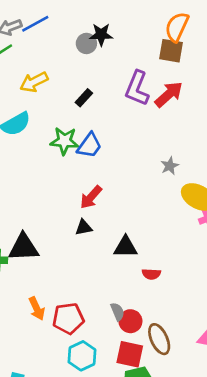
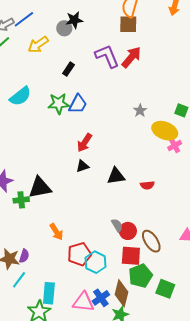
yellow arrow: (34, 82) -> (38, 45), moved
purple L-shape: (137, 88) -> (107, 56), turned 144
red semicircle: (151, 274) -> (147, 185), moved
red pentagon: (68, 318) -> (79, 254), moved

